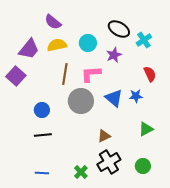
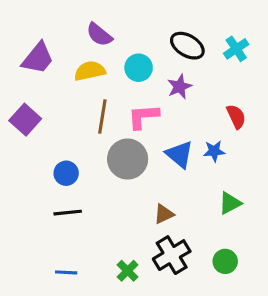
purple semicircle: (53, 22) -> (99, 35), moved
cyan cross: (144, 40) -> (236, 49), moved
purple trapezoid: (29, 49) -> (38, 58), moved

